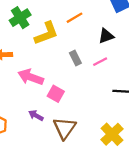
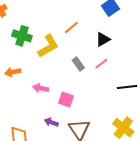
green cross: (20, 18) -> (22, 36), turned -30
pink arrow: (31, 77) -> (41, 88), size x0.7

